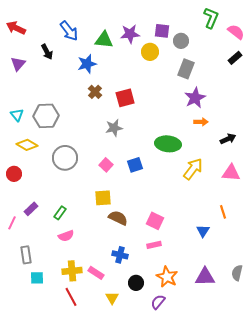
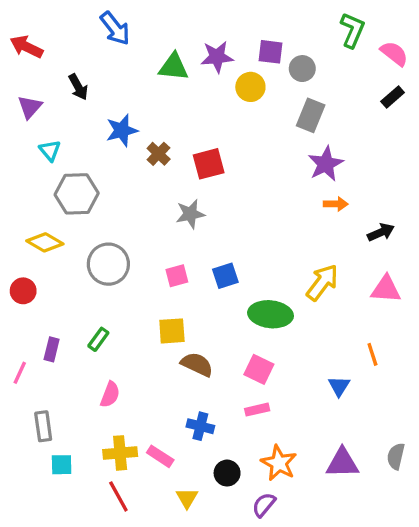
blue arrow: (69, 31) -> (115, 28), moved
blue star: (87, 64) -> (122, 130), moved
cyan triangle: (17, 115) -> (50, 150), moved
green ellipse: (168, 144) -> (271, 314), moved
pink square: (106, 165) -> (177, 276), turned 32
purple rectangle: (31, 209) -> (52, 349), turned -32
green rectangle: (60, 213) -> (98, 339), moved
pink semicircle: (66, 236) -> (110, 394), turned -49

